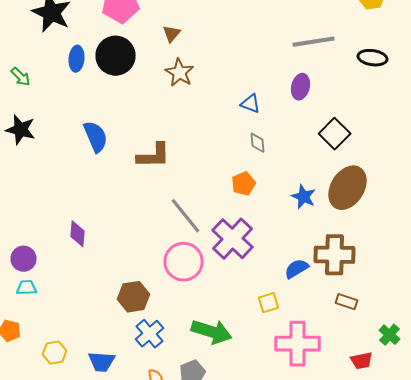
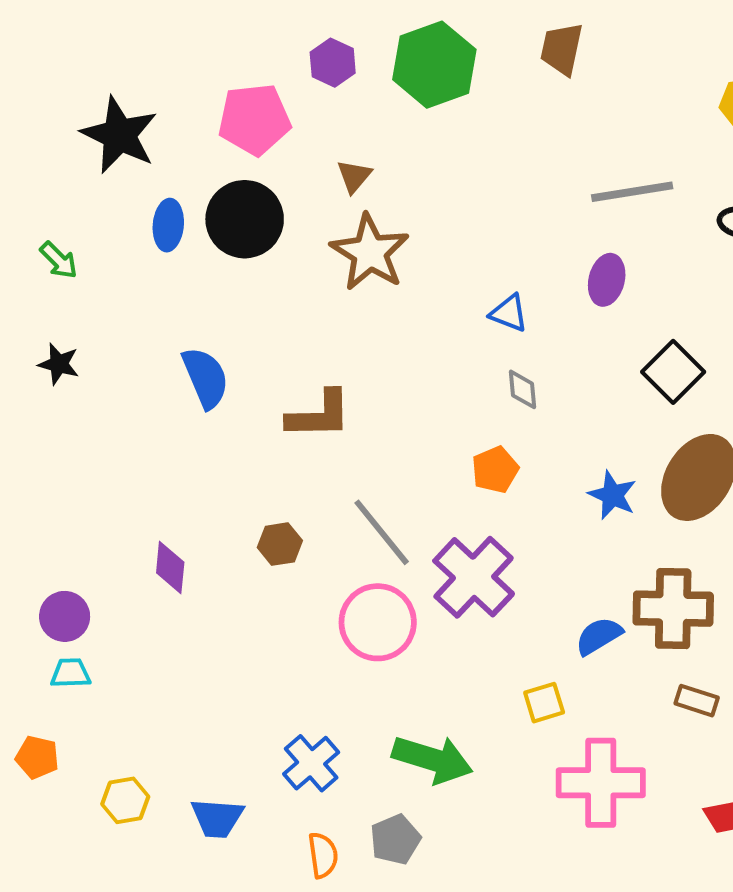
brown star: (180, 73) -> (370, 252), size x1.4
black star: (20, 130) -> (59, 364), size x0.7
brown hexagon: (134, 297) -> (280, 544), moved, size x0.7

